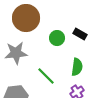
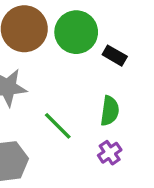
green circle: (57, 38) -> (76, 32), moved, size x1.6

